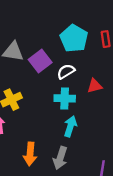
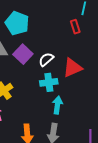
cyan pentagon: (74, 38) -> (17, 23), moved
red triangle: (95, 86) -> (72, 68), size x1.5

